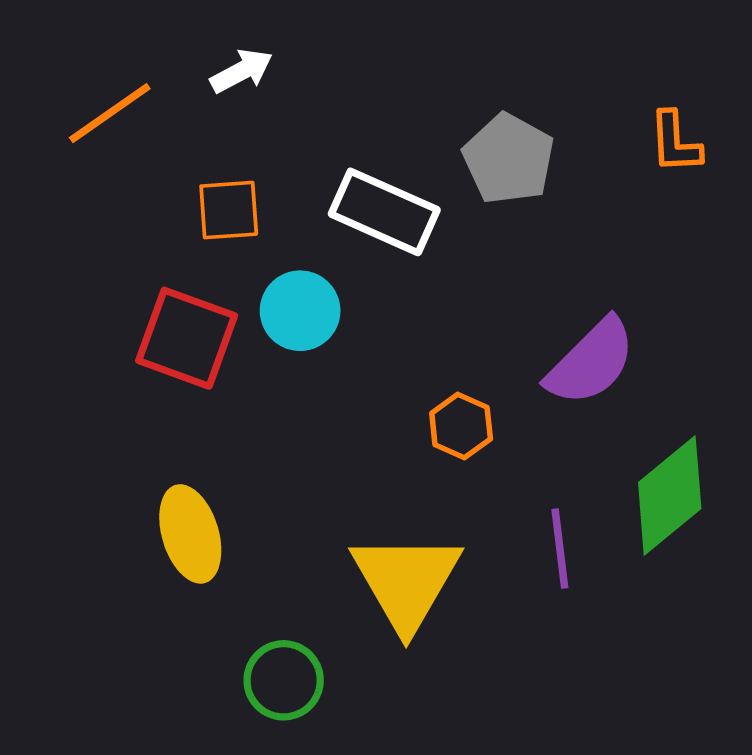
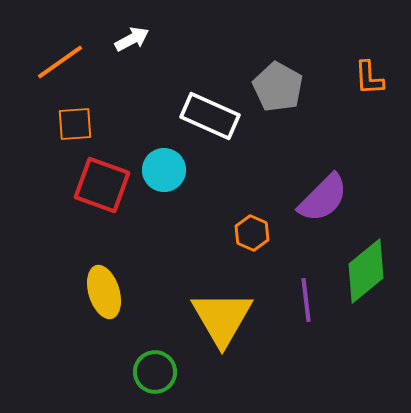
orange square: (229, 210) -> (75, 124), moved

